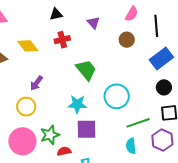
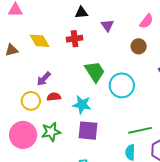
black triangle: (56, 14) -> (81, 13), moved
cyan circle: (117, 96) -> (122, 85), moved
red semicircle: (64, 151) -> (54, 97), moved

